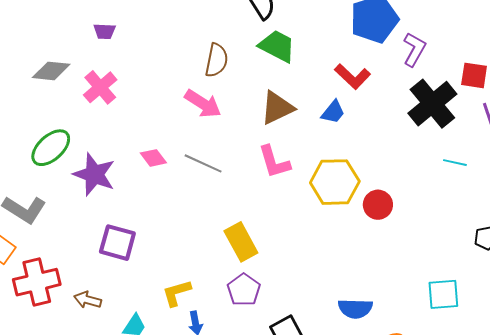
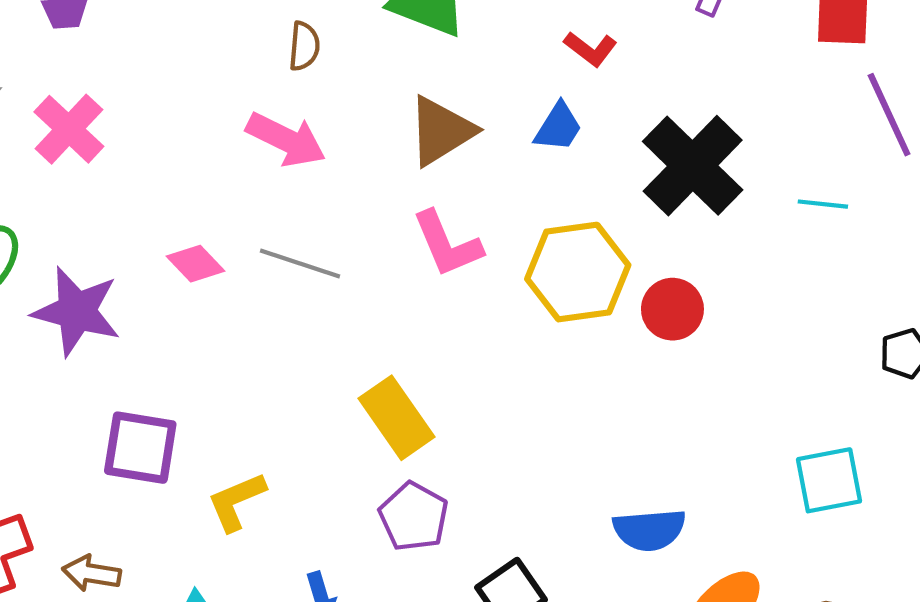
brown semicircle: (216, 60) -> (304, 46), size x0.7
red L-shape: (353, 77) -> (590, 49), size x0.7
black cross: (432, 104) -> (693, 166), moved
yellow L-shape: (177, 293) -> (236, 501), moved

